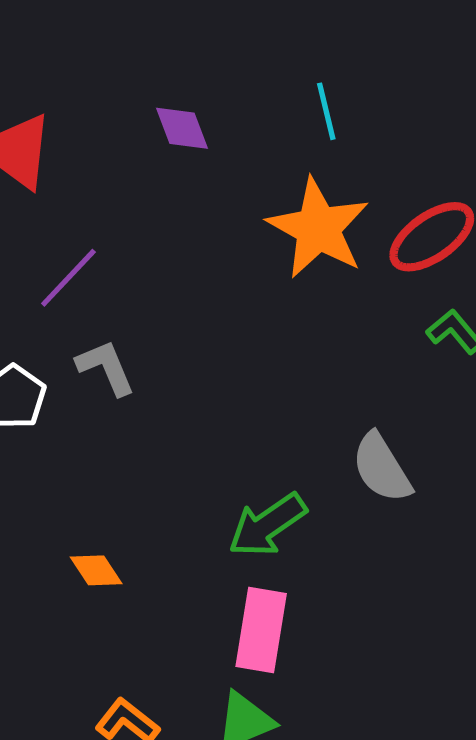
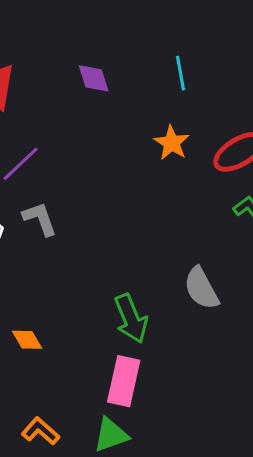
orange star: (318, 228) -> (172, 143), size x0.6
green arrow: (267, 525) -> (131, 319), turned -81

